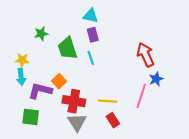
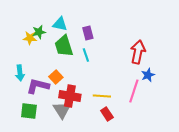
cyan triangle: (91, 16) -> (60, 24), moved
red arrow: (146, 55) -> (138, 52), turned 35
yellow star: (22, 60) -> (30, 38), moved
gray triangle: (77, 122) -> (62, 110), moved

